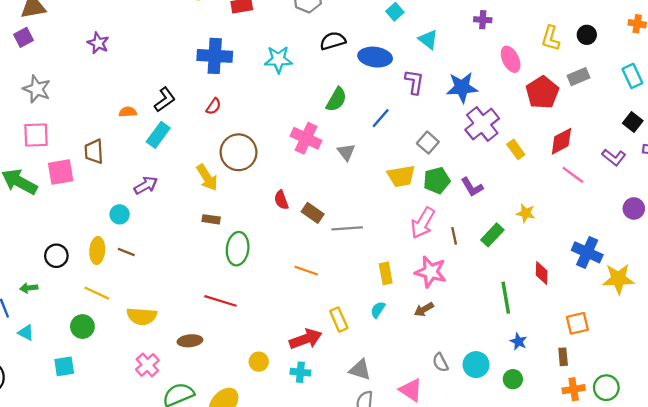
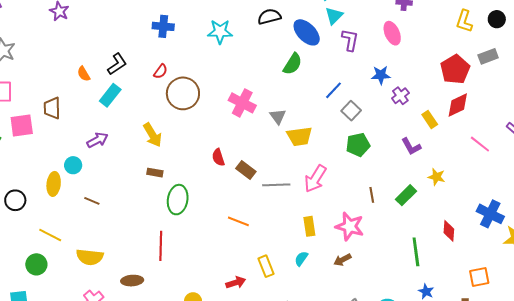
cyan triangle: (428, 39) -> (334, 16), moved, turned 36
blue cross: (215, 56) -> (163, 26), size x0.7
blue ellipse: (375, 57) -> (307, 32), turned 36
pink ellipse: (511, 59) -> (392, 33), moved
purple L-shape: (414, 82) -> (350, 40), moved
blue star: (462, 87) -> (381, 75), moved, size x0.7
green semicircle: (336, 100) -> (293, 64), moved
orange semicircle: (128, 112) -> (84, 74), turned -119
blue line: (381, 118) -> (334, 90), moved
purple cross: (482, 124) -> (400, 96), size x0.6
red diamond: (561, 141) -> (458, 105), moved
brown circle: (239, 152) -> (183, 93), moved
yellow trapezoid: (401, 176) -> (300, 136), moved
purple L-shape: (472, 187) -> (411, 146), moved
pink arrow: (423, 223) -> (315, 179), moved
yellow ellipse: (97, 250) -> (54, 184), moved
brown line: (126, 252) -> (92, 201), moved
red line: (220, 301) -> (161, 246), turned 72
red arrow: (306, 339) -> (236, 283), size x0.7

